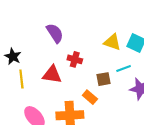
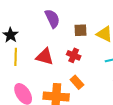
red cross: (75, 59) -> (74, 55), moved
brown square: (104, 79) -> (80, 30), moved

